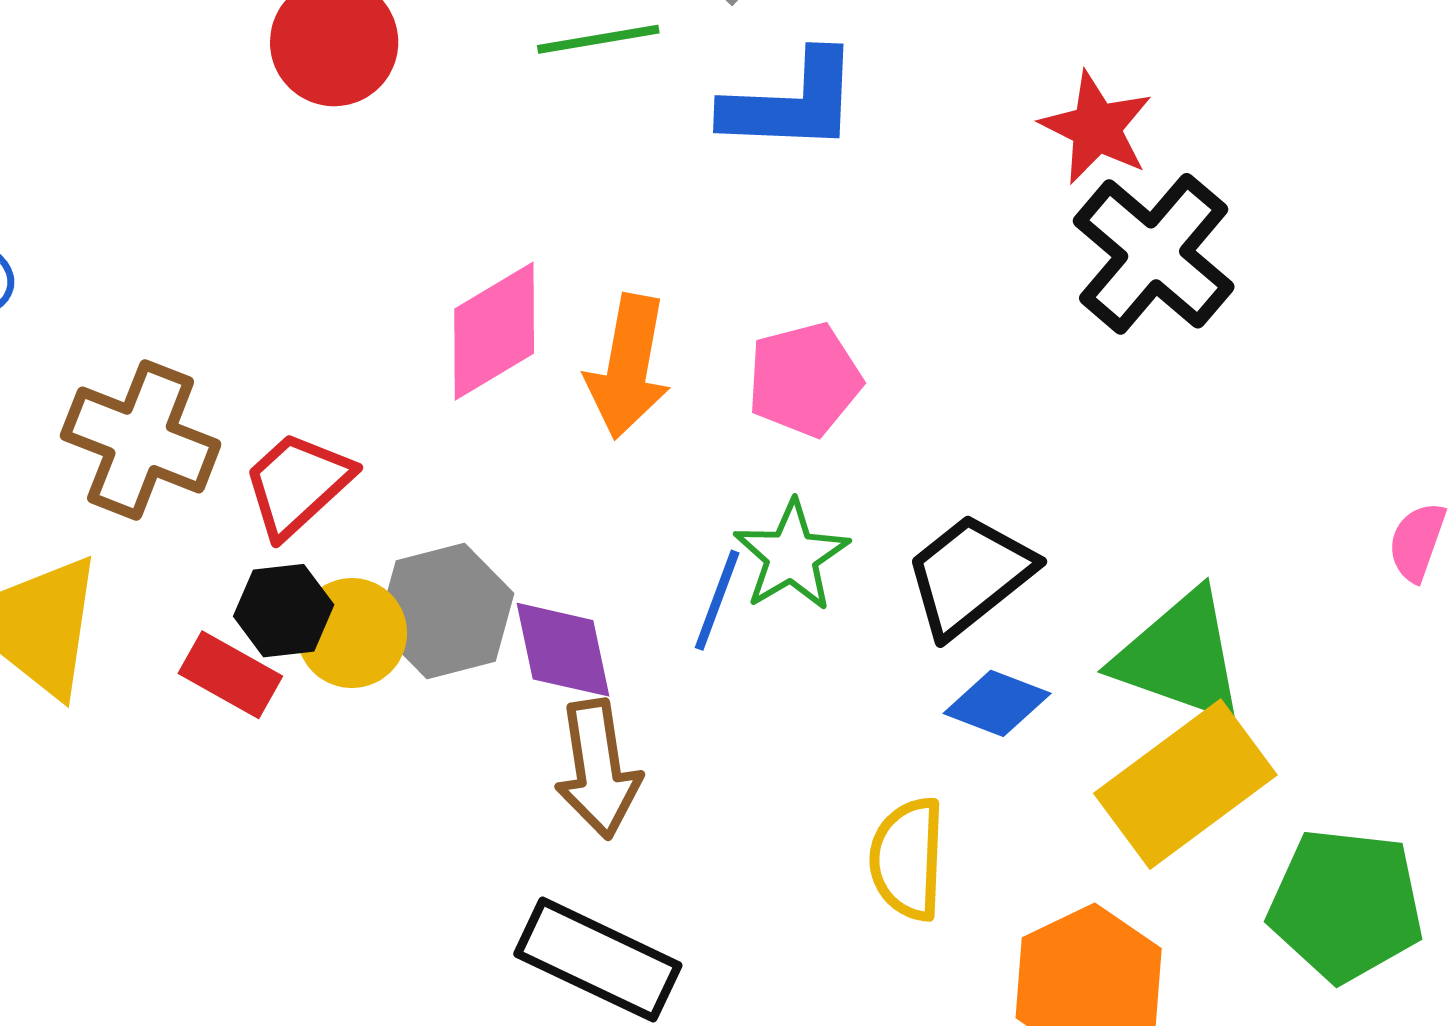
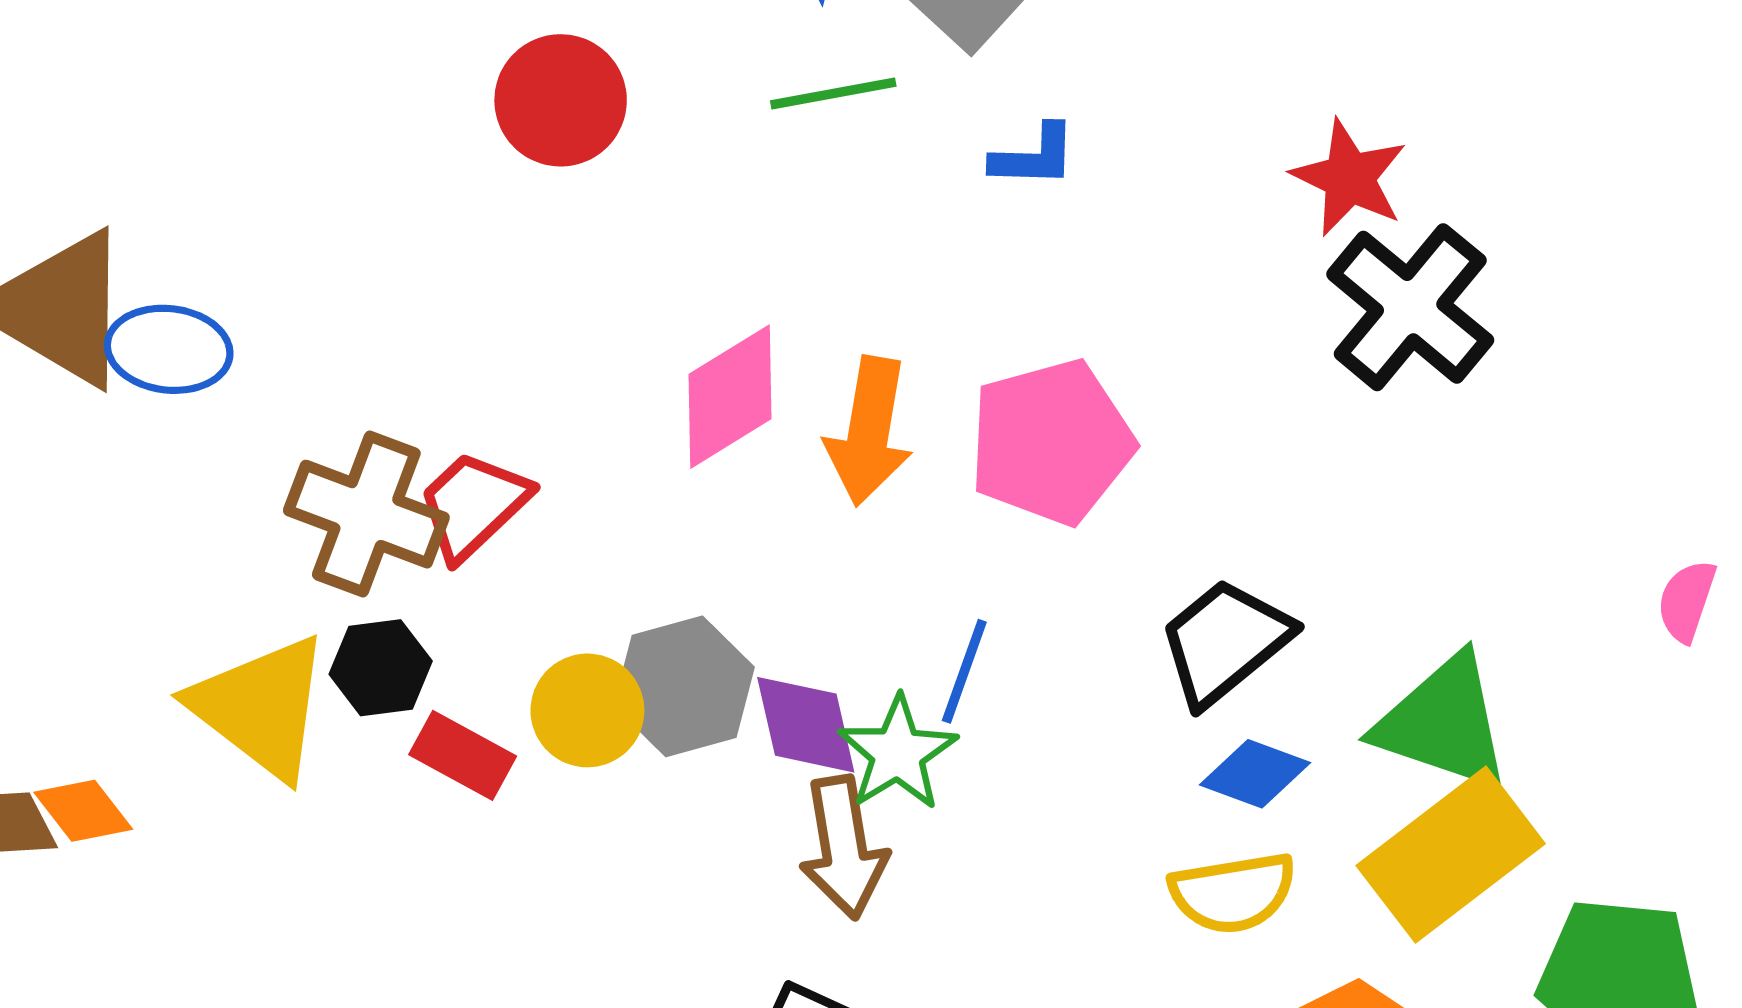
blue L-shape: (791, 103) -> (1034, 156), size x0.6
pink pentagon: (804, 380) -> (1051, 442), size x1.4
red trapezoid: (297, 484) -> (473, 505), moved
green star: (791, 556) -> (898, 753), moved
black hexagon: (284, 611) -> (381, 668), moved
yellow semicircle: (907, 859) -> (1233, 893), moved, turned -101

